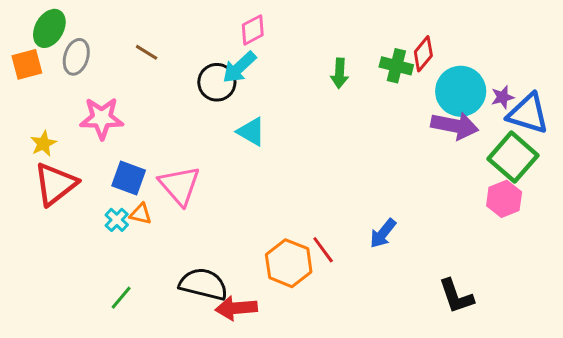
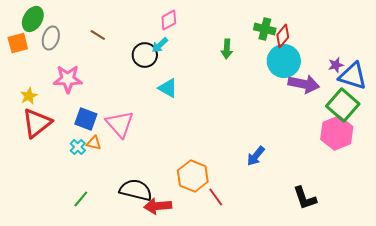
green cross: (396, 66) -> (265, 29), moved
cyan arrow: (239, 67) -> (160, 45), size x0.7
cyan circle: (461, 91) -> (284, 61), moved
pink hexagon: (504, 199) -> (337, 133), size x1.4
red line: (323, 250) -> (216, 197), moved

